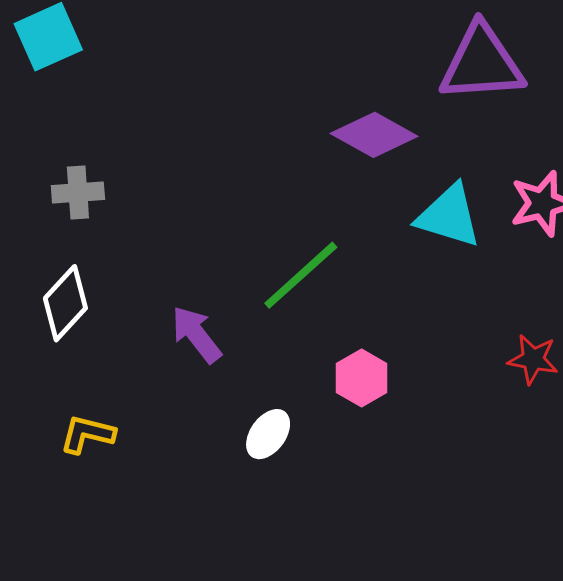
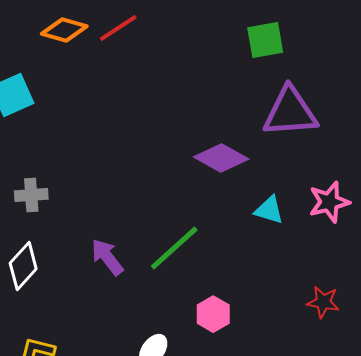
cyan triangle: (449, 216) -> (269, 210), size x0.7
purple arrow: (196, 334) -> (107, 257), moved

